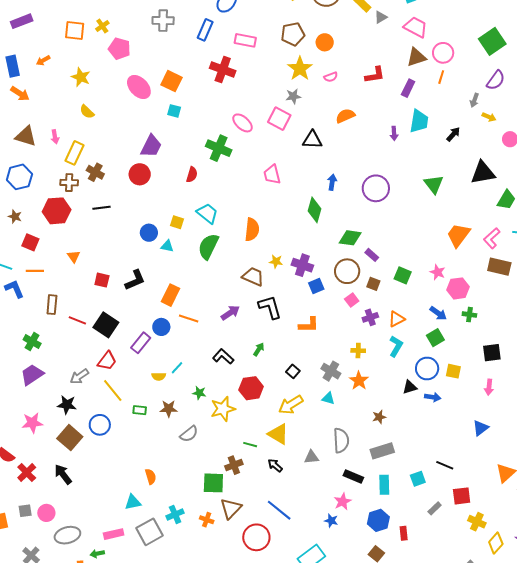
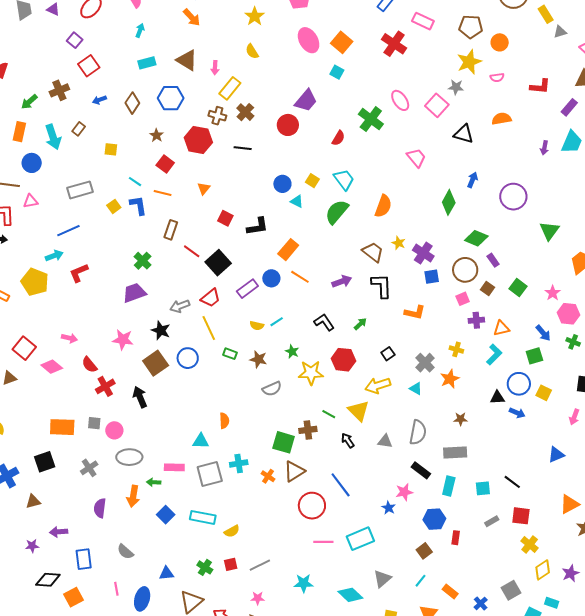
pink trapezoid: (272, 174) -> (416, 158), turned 140
green triangle: (434, 184) -> (549, 231), moved

